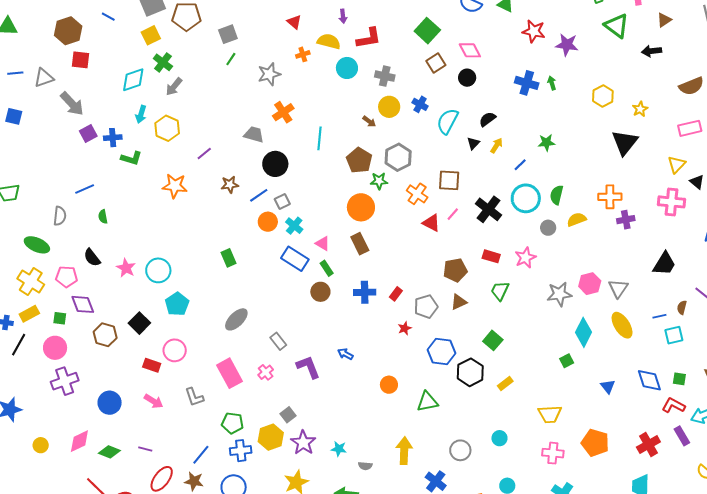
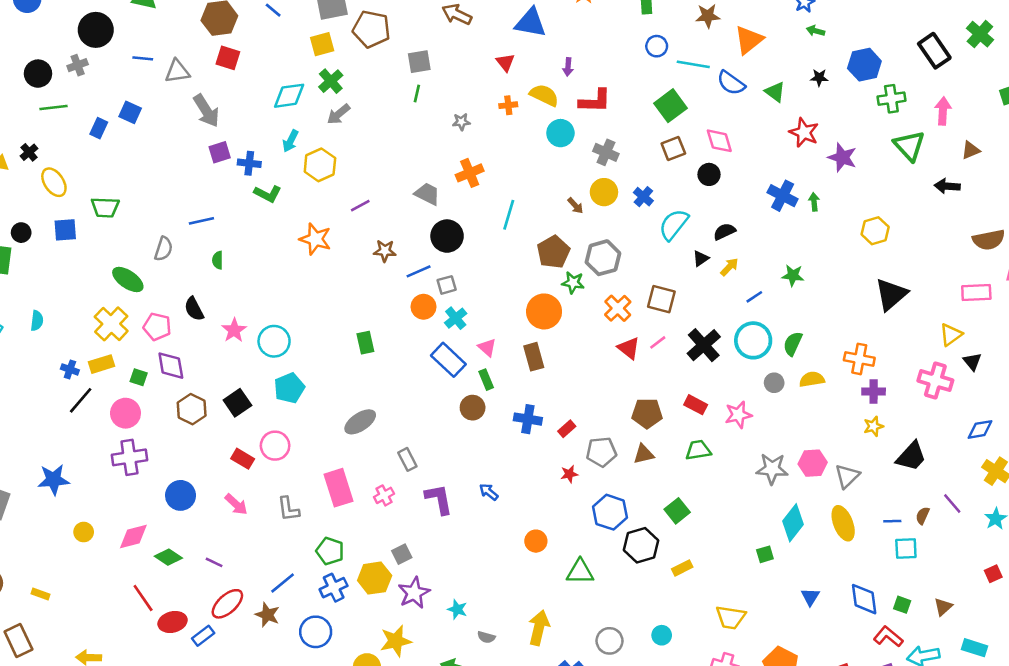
green line: (231, 59) -> (417, 94), turned -32
gray star: (269, 74) -> (461, 122), size x0.6
yellow star: (640, 109) -> (873, 426), moved
green trapezoid: (500, 291) -> (698, 450), turned 45
blue cross: (241, 451) -> (334, 588), turned -30

